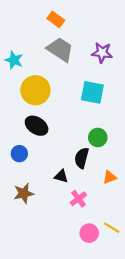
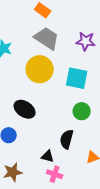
yellow circle: (35, 90) -> (40, 69), moved
green circle: (98, 138) -> (82, 111), moved
pink cross: (78, 199) -> (55, 174), moved, turned -35

